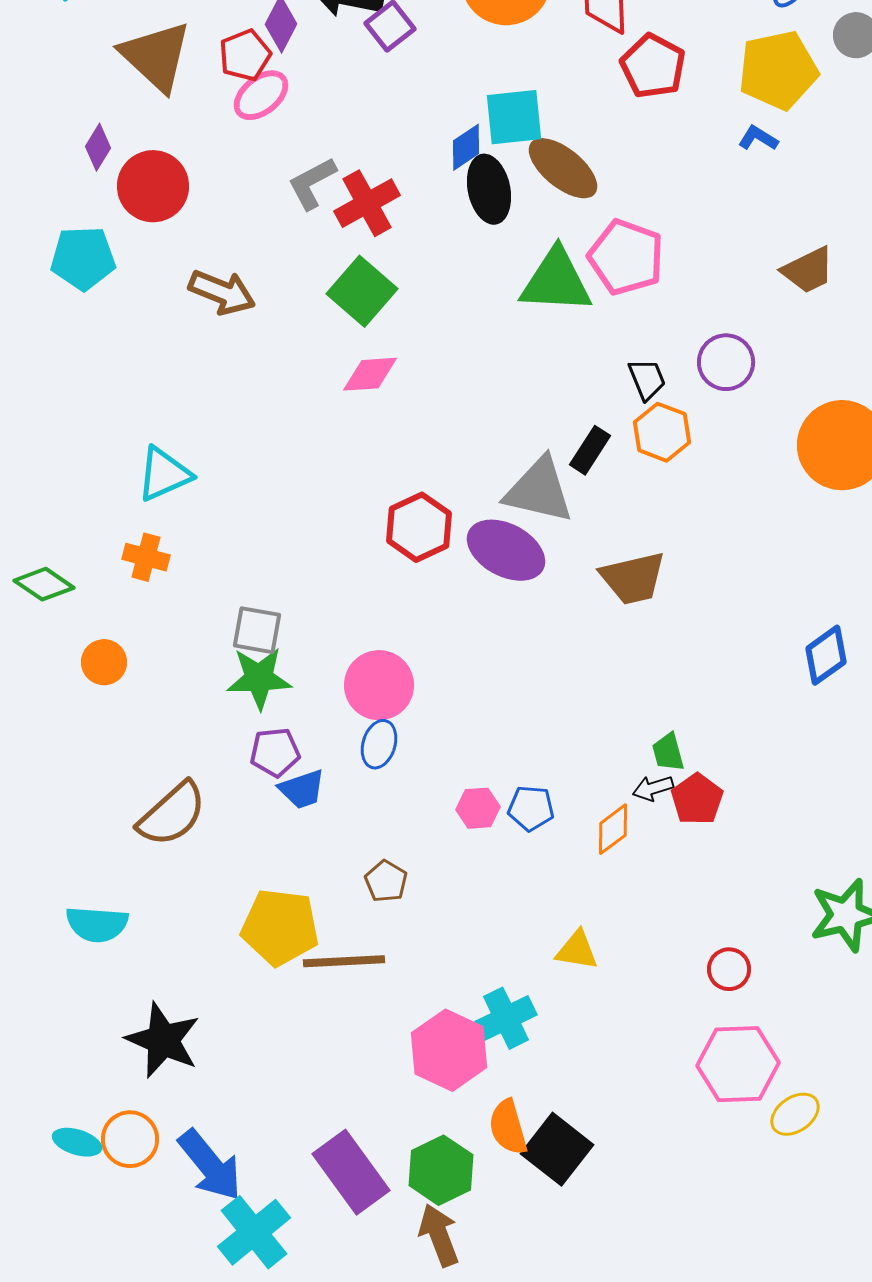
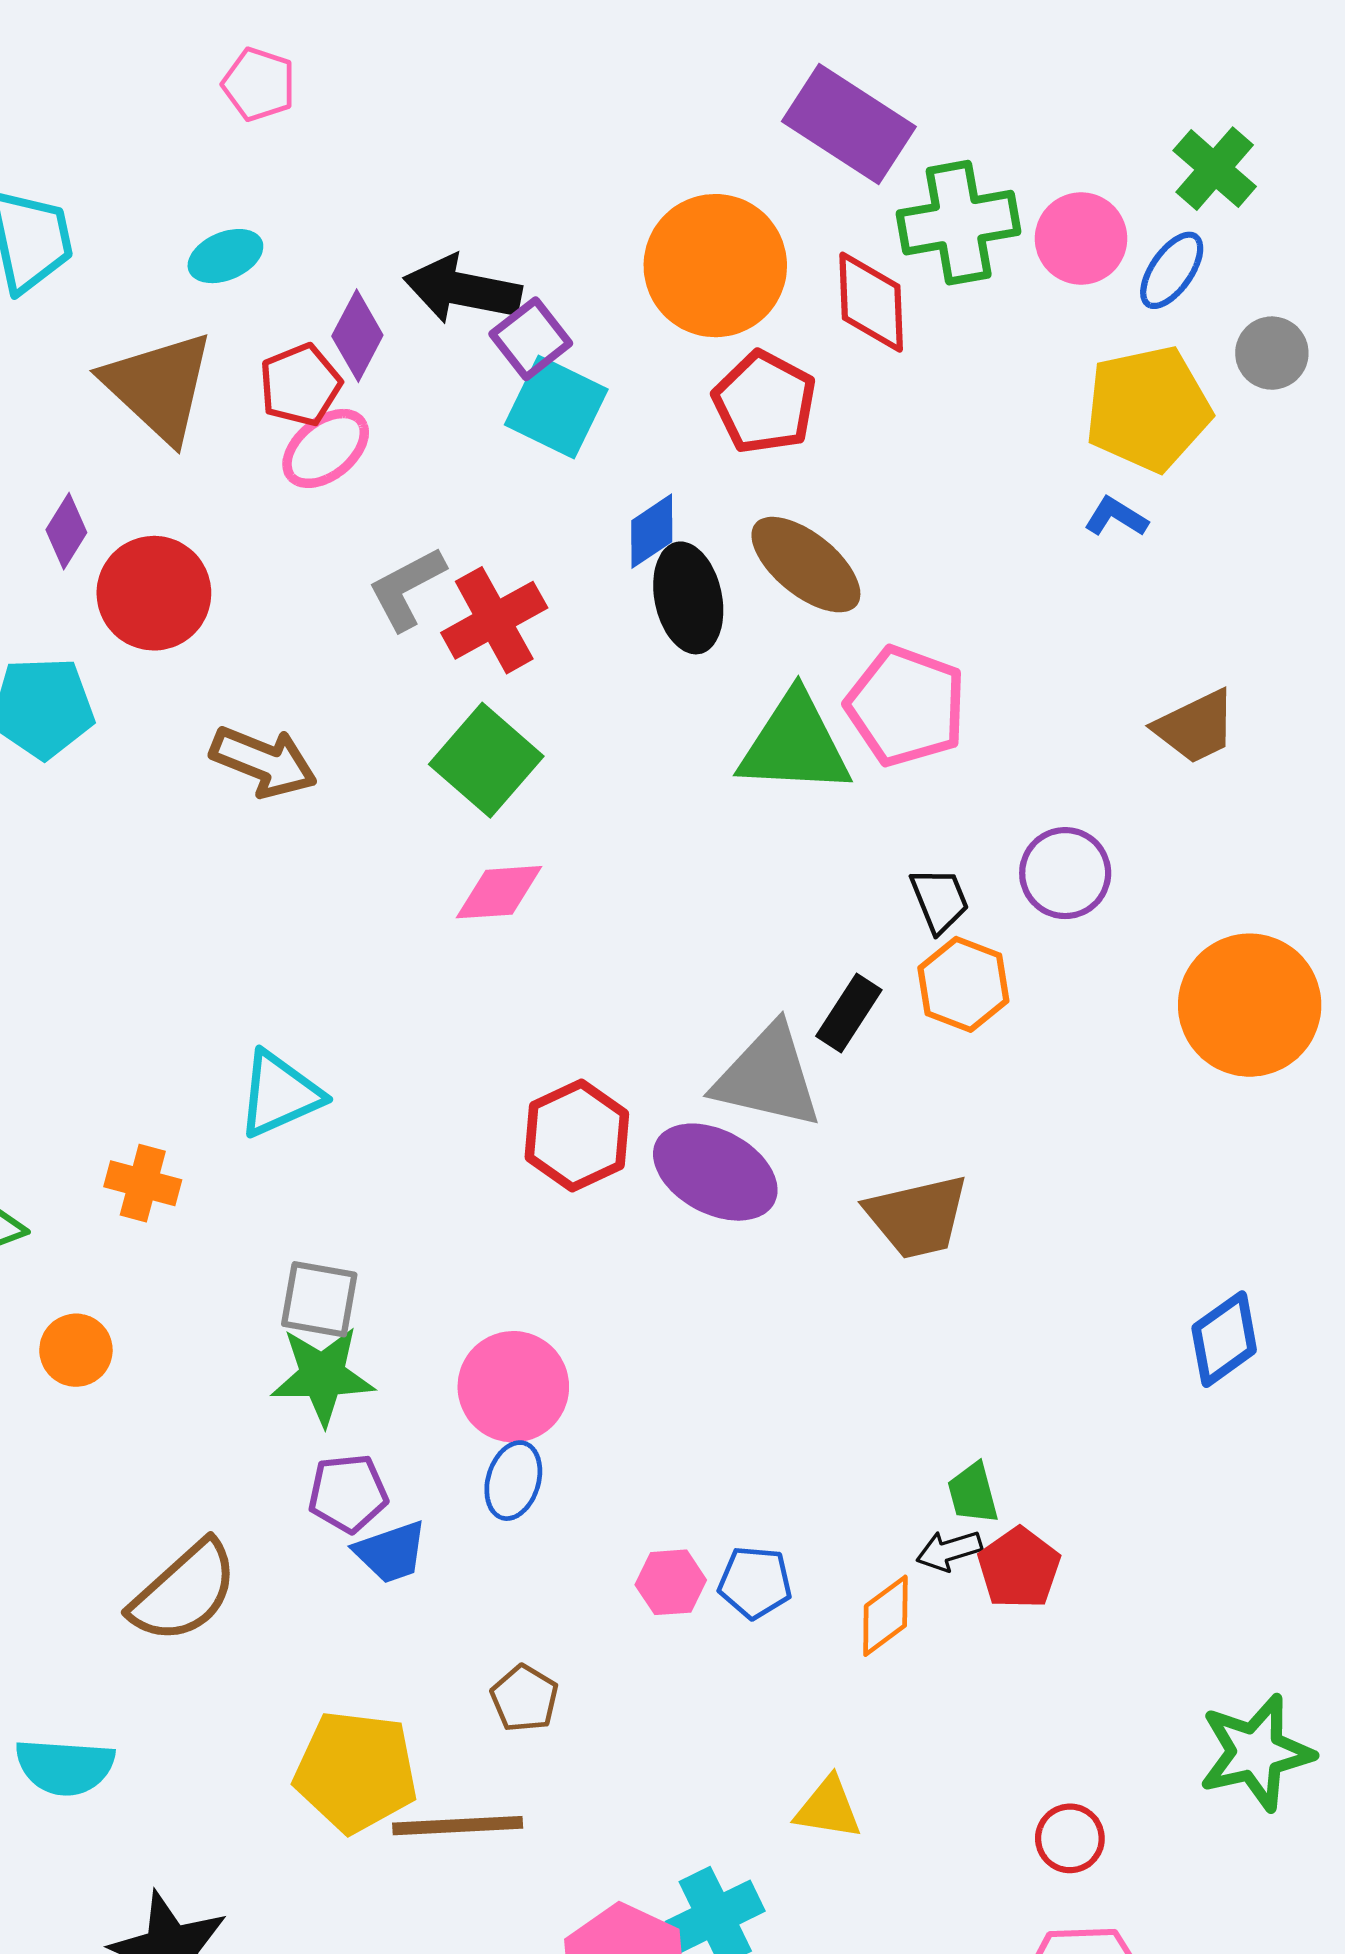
red pentagon: (653, 66) -> (765, 402), moved
cyan square: (514, 117) -> (556, 407), moved, turned 32
cyan triangle: (164, 474) -> (280, 1094), moved

